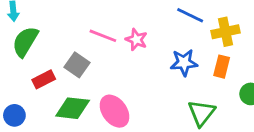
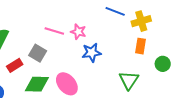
blue star: (184, 63) -> (92, 53), moved

